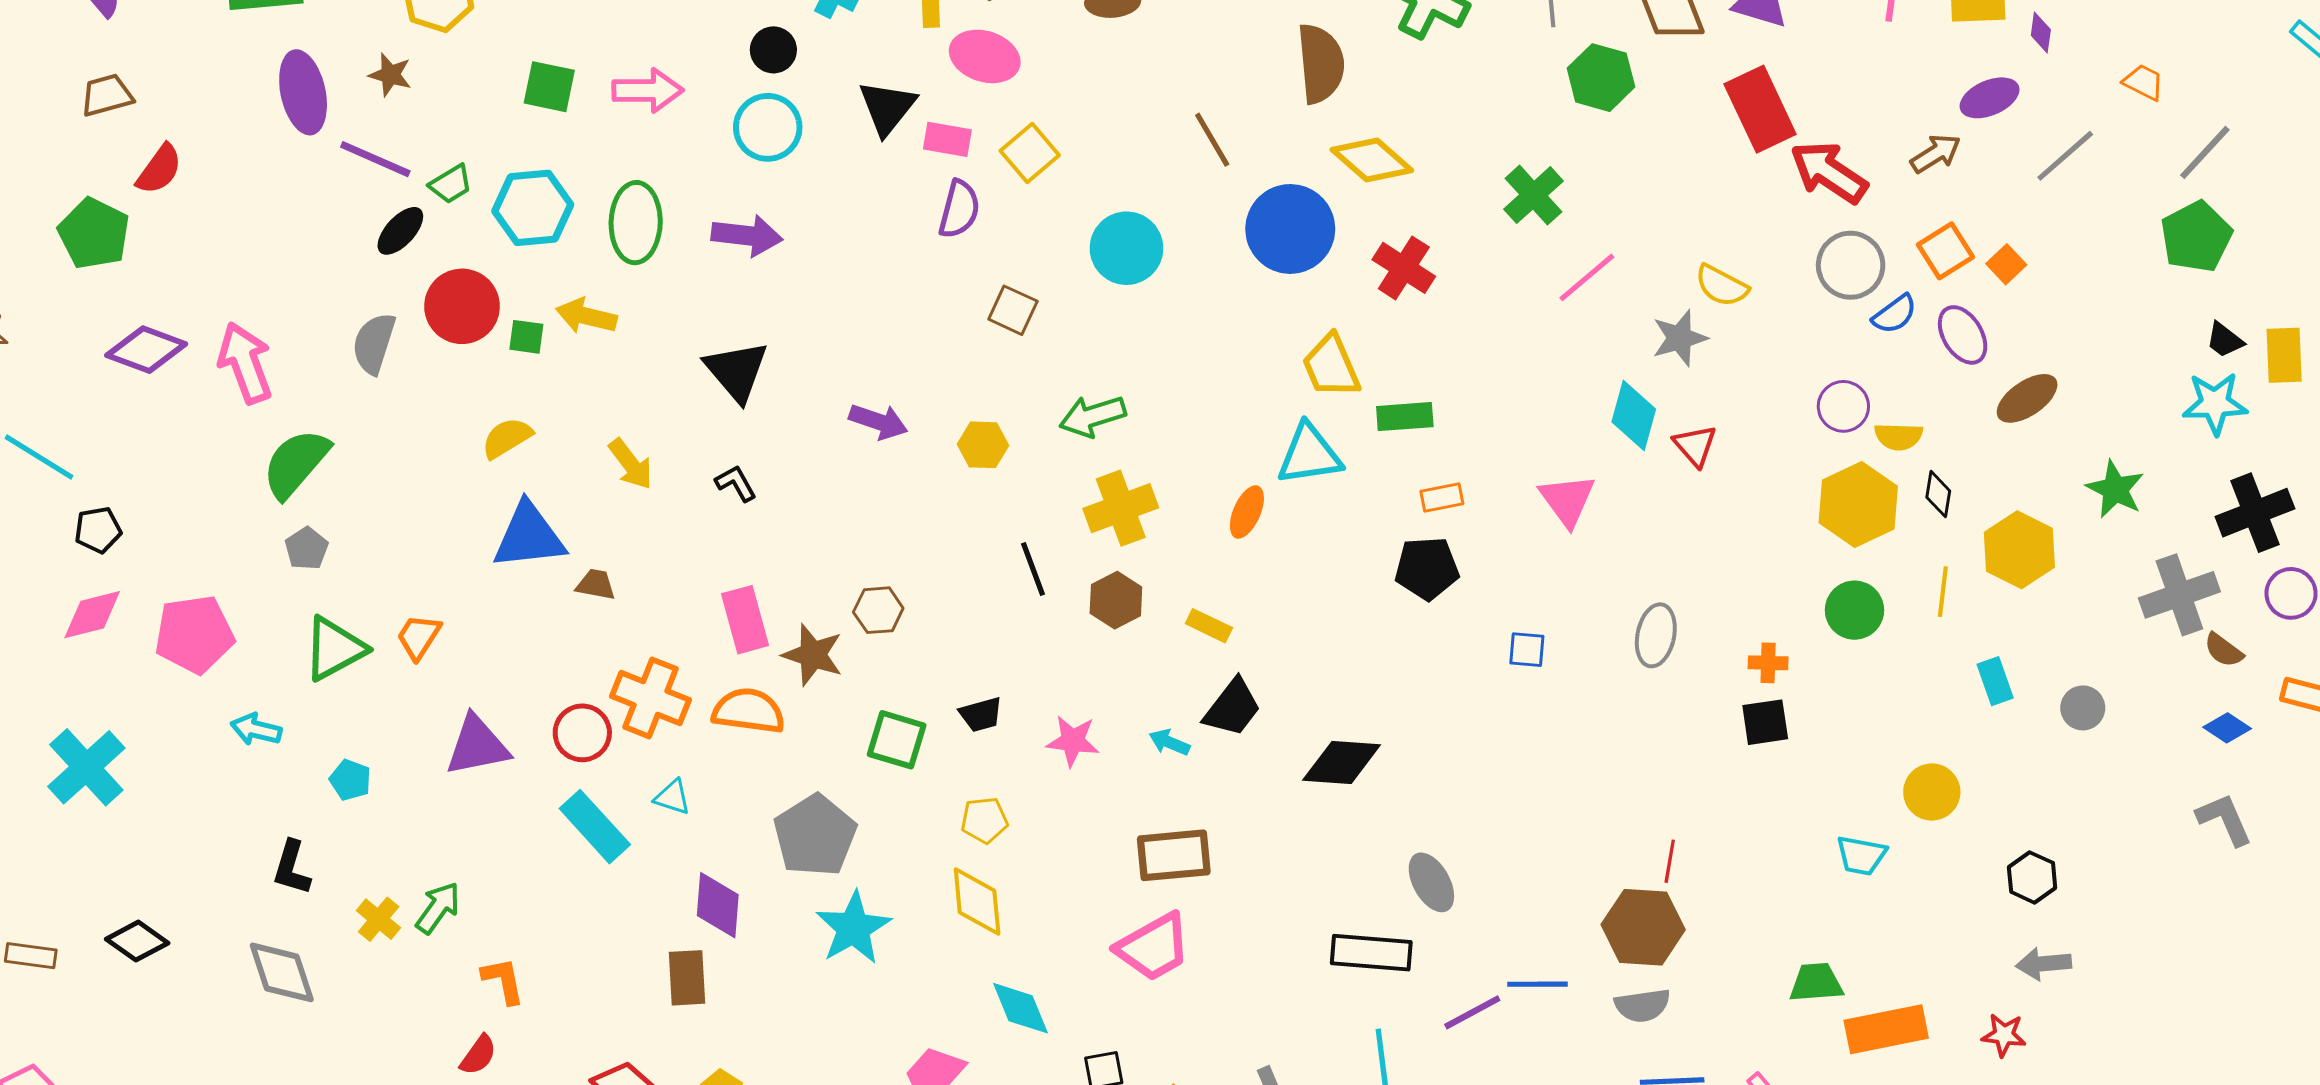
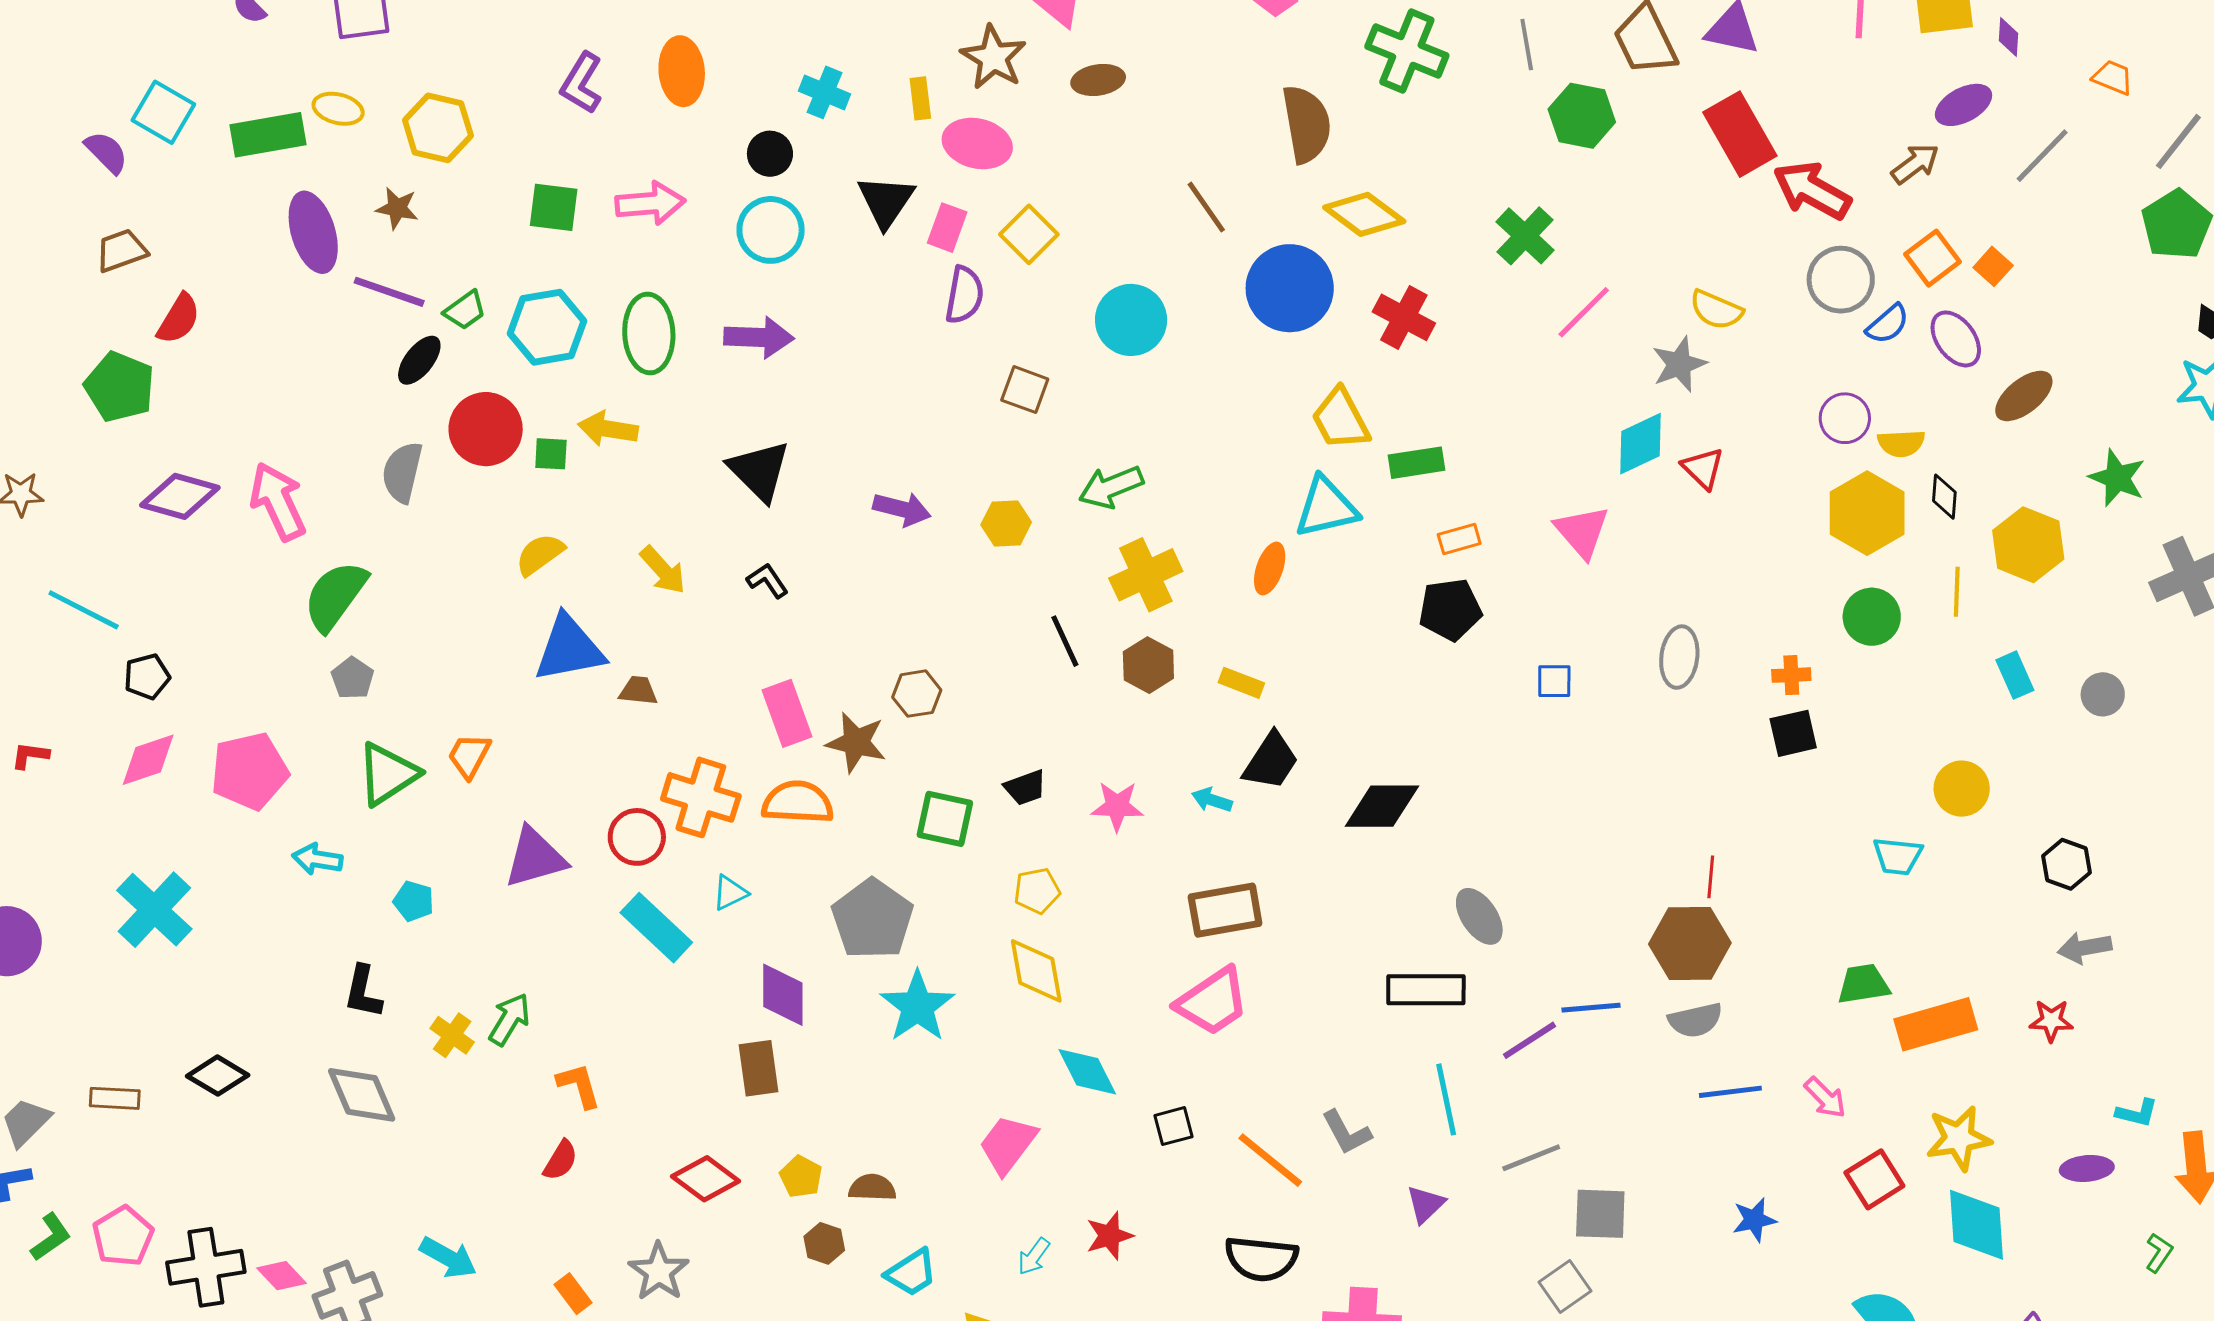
pink rectangle: (947, 139) -> (947, 228), turned -75
cyan diamond: (1634, 416) -> (1640, 444), turned 54
cyan triangle: (672, 797) -> (730, 893), turned -39

